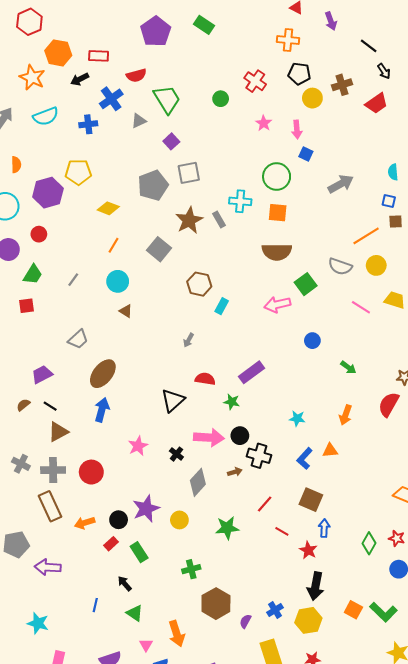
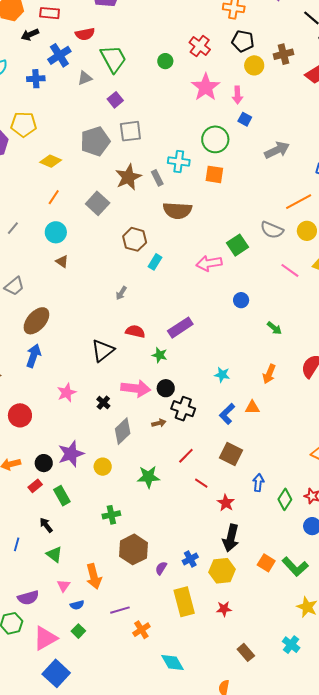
pink star: (264, 123) -> (206, 87), size x1.8
brown semicircle: (277, 252) -> (177, 210), moved
blue arrow: (324, 528) -> (258, 483), moved

